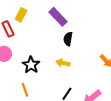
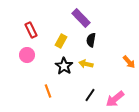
yellow rectangle: (21, 15) -> (61, 41), moved
black star: (31, 65) -> (64, 66), moved

